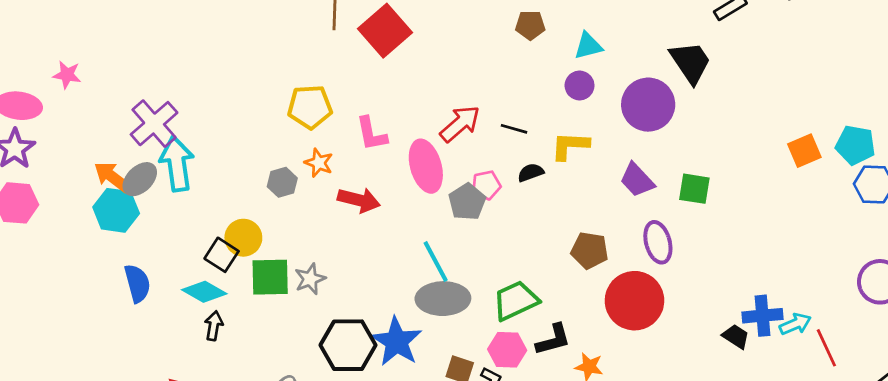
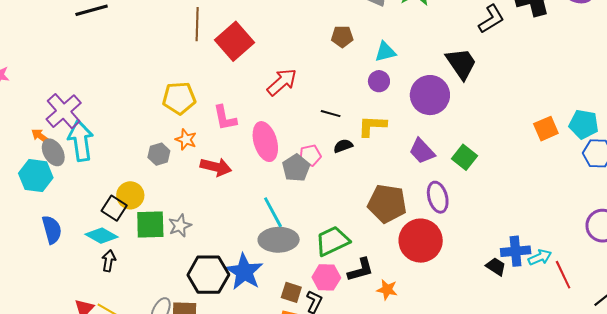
red arrow: (460, 124) -> (282, 82), moved
orange arrow: (112, 177) -> (40, 136), moved, size x0.7
gray ellipse: (140, 179) -> (53, 152), turned -76
green square: (694, 189) -> (465, 157), turned 30
brown pentagon: (590, 251) -> (387, 204), size x1.4

